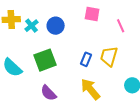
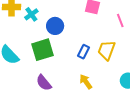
blue circle: (56, 26) -> (55, 26), moved
yellow arrow: (90, 89) -> (86, 82), size x0.7

